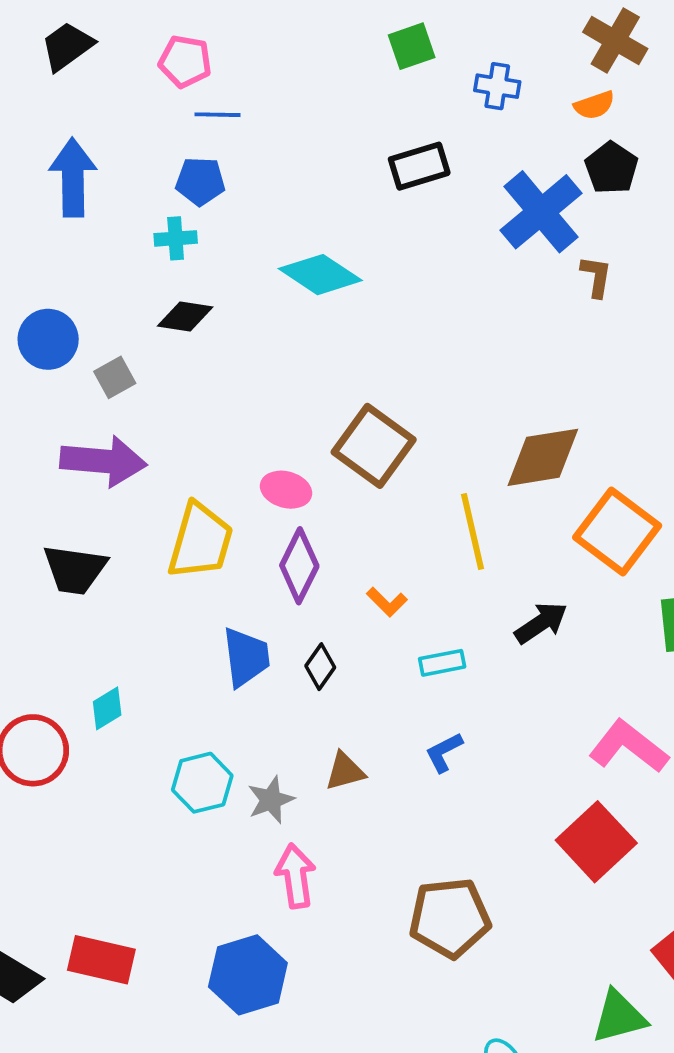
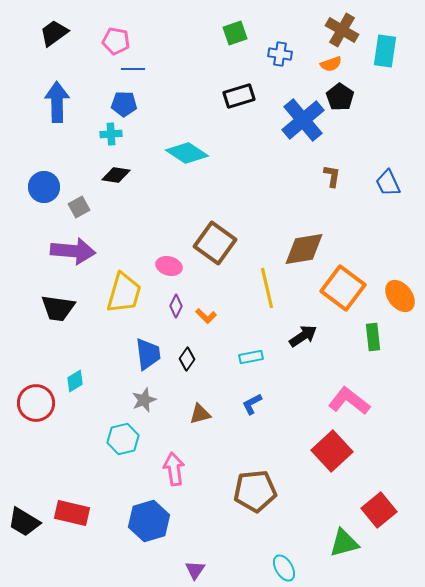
brown L-shape: (596, 276) -> (332, 176), moved
purple diamond: (299, 566) -> (176, 306), size x0.6
orange L-shape: (387, 602) -> (206, 316), moved
cyan hexagon: (202, 783) -> (123, 439), moved
gray star: (271, 800) -> (144, 400), moved

